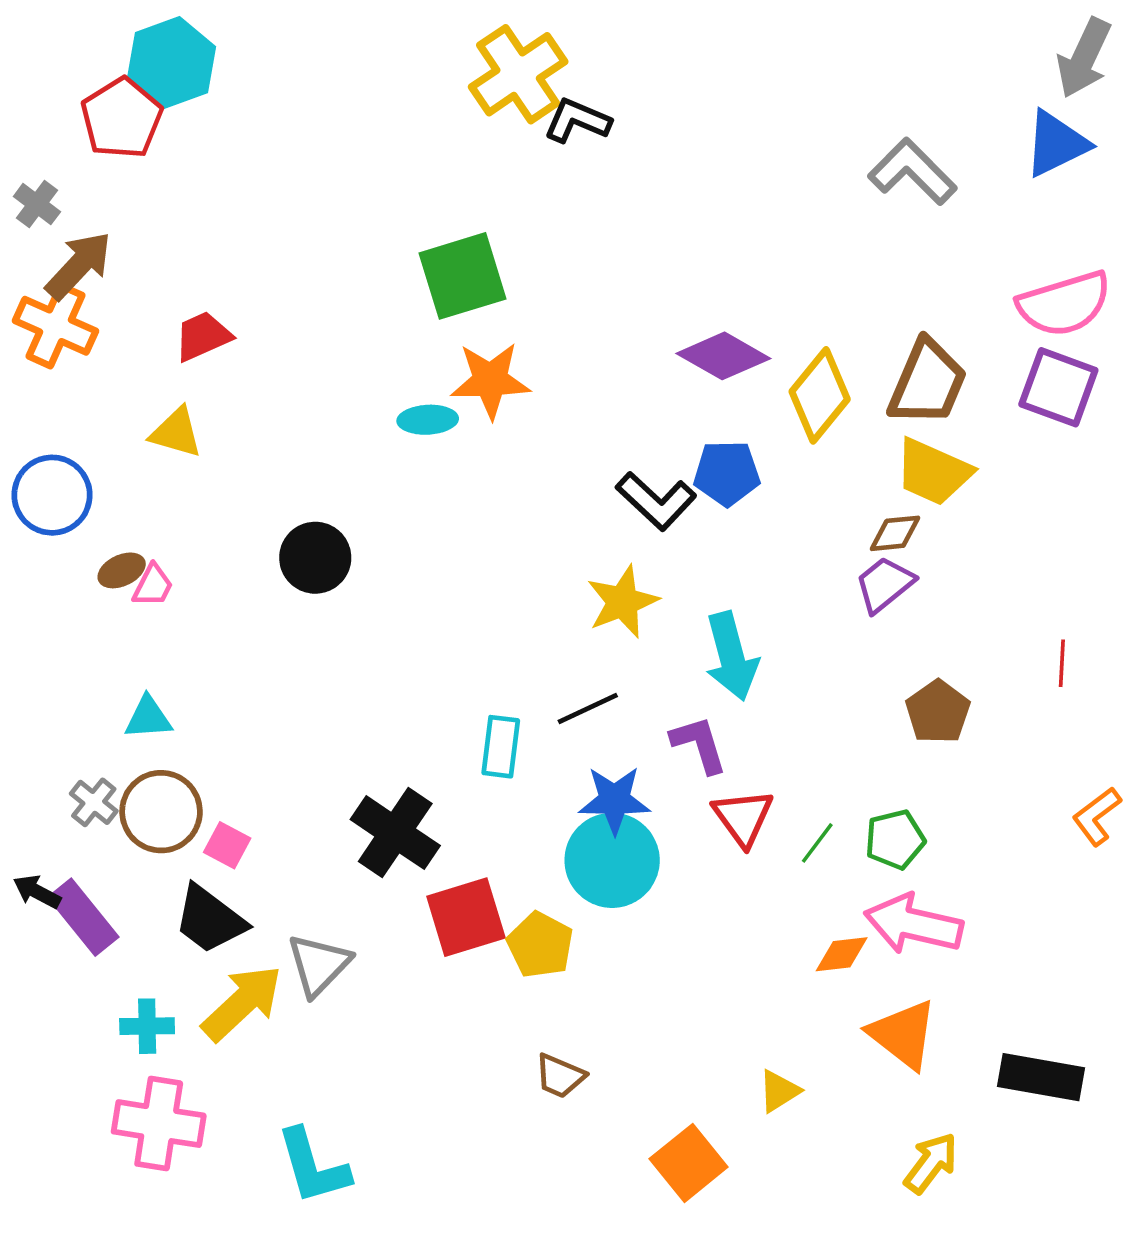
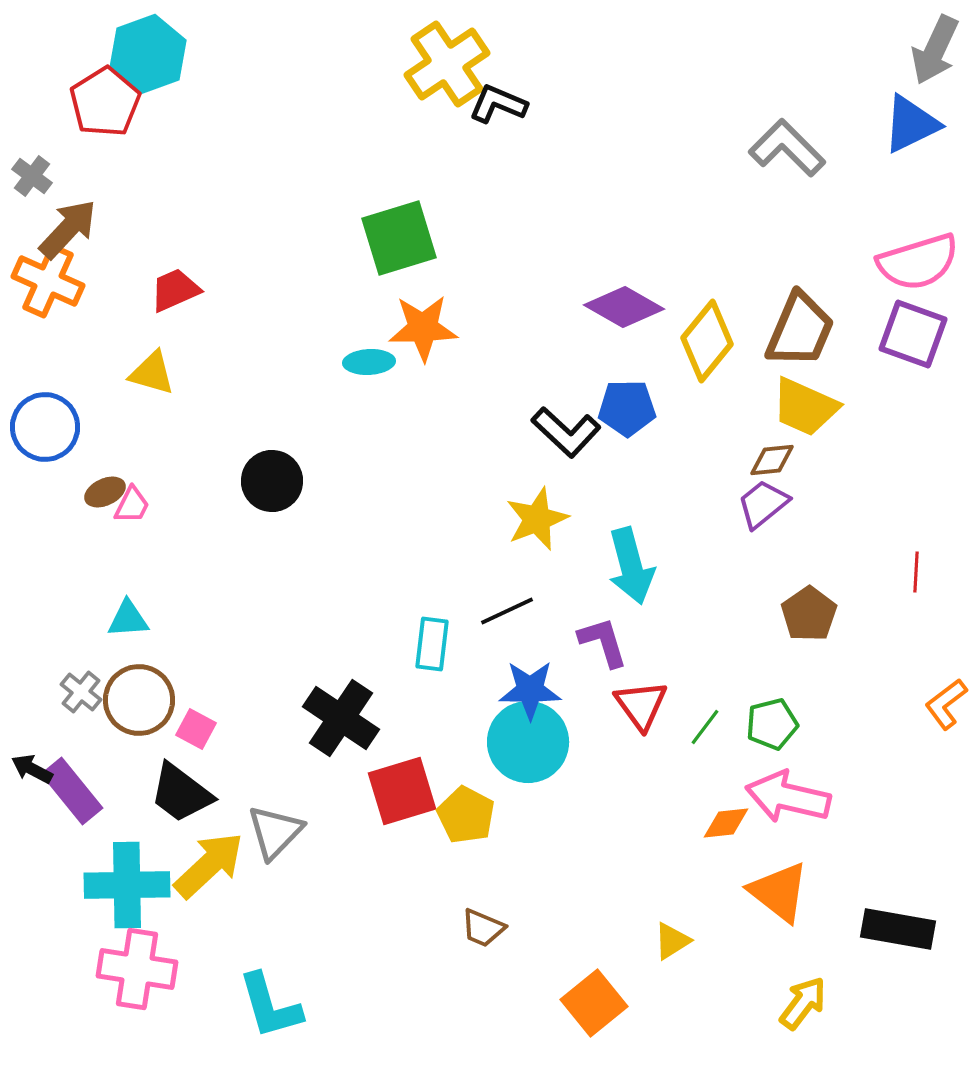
cyan cross: (147, 1026) -> (127, 885), size x1.8

